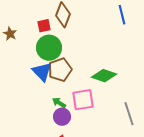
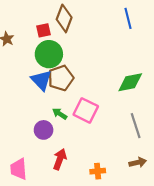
green diamond: (104, 76) -> (130, 82), moved, turned -30
pink square: (83, 100) -> (86, 110), turned 35
purple circle: (62, 117) -> (44, 130), moved

